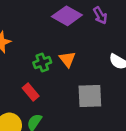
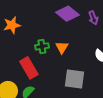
red rectangle: (31, 92) -> (29, 68), size x1.5

